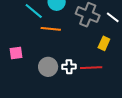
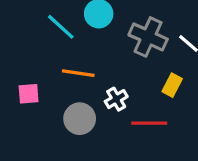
orange line: (51, 29) -> (78, 73), moved
white cross: (69, 67) -> (116, 99), moved, turned -32

